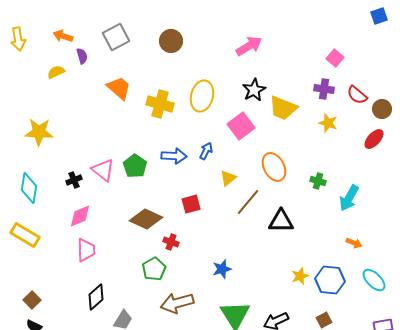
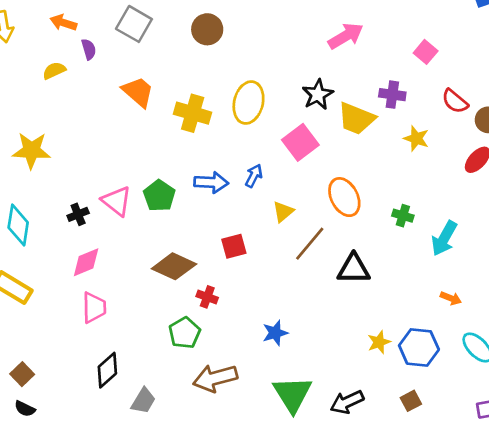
gray square: (116, 37) -> (134, 24), turned -32
pink arrow: (249, 46) -> (346, 36), moved
purple cross: (324, 89) -> (392, 95), moved

